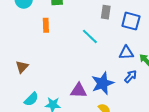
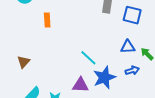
cyan line: (90, 36) -> (88, 58), moved
blue arrow: (131, 76) -> (132, 70), turned 32

